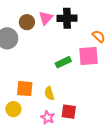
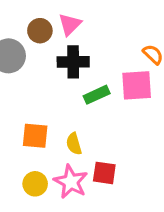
black cross: (67, 18) -> (73, 62), moved
yellow circle: (13, 109) -> (35, 184), moved
pink star: (48, 117) -> (71, 182), size x1.5

